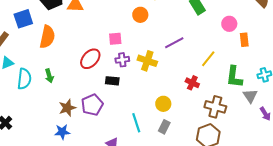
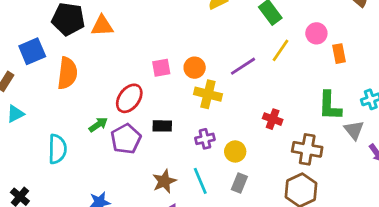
orange circle: (140, 15) -> (195, 68), moved
yellow line: (208, 59) -> (280, 50), moved
purple cross: (122, 60) -> (205, 139), moved
green arrow: (49, 76) -> (98, 125), moved, turned -104
cyan semicircle: (24, 79) -> (57, 149), moved
purple pentagon: (92, 105) -> (126, 139), moved
brown star: (67, 108) -> (164, 181), moved

